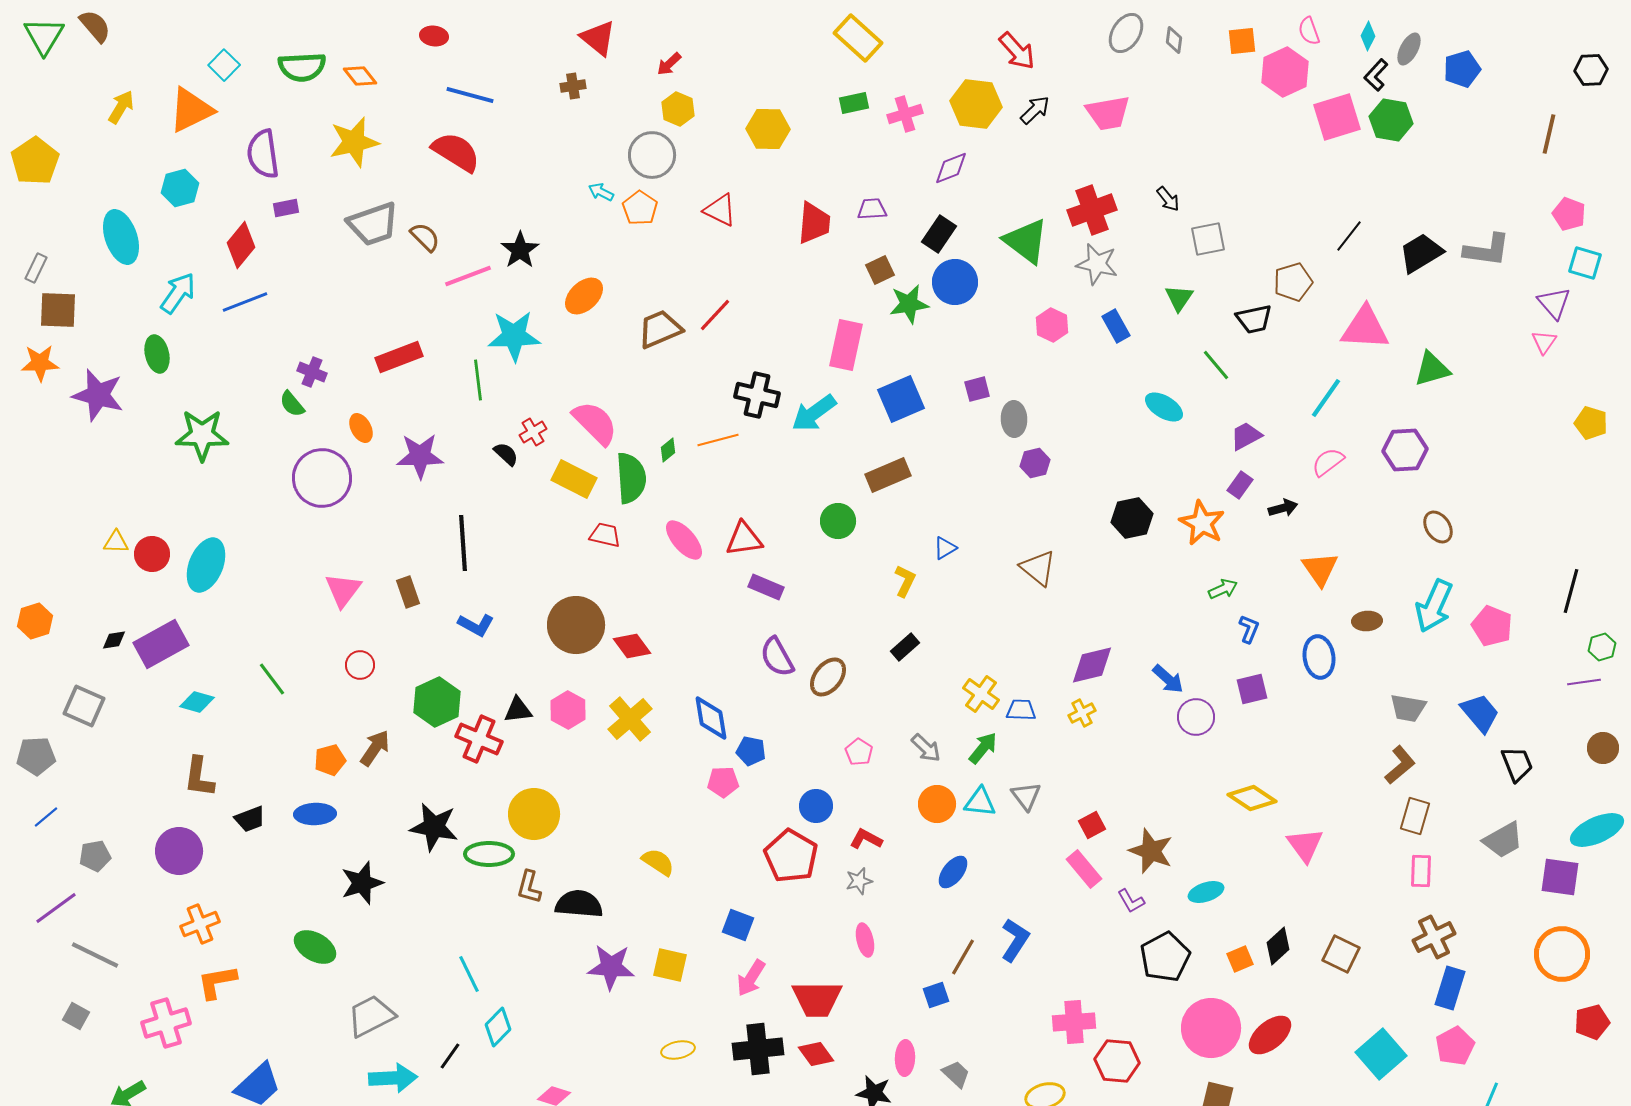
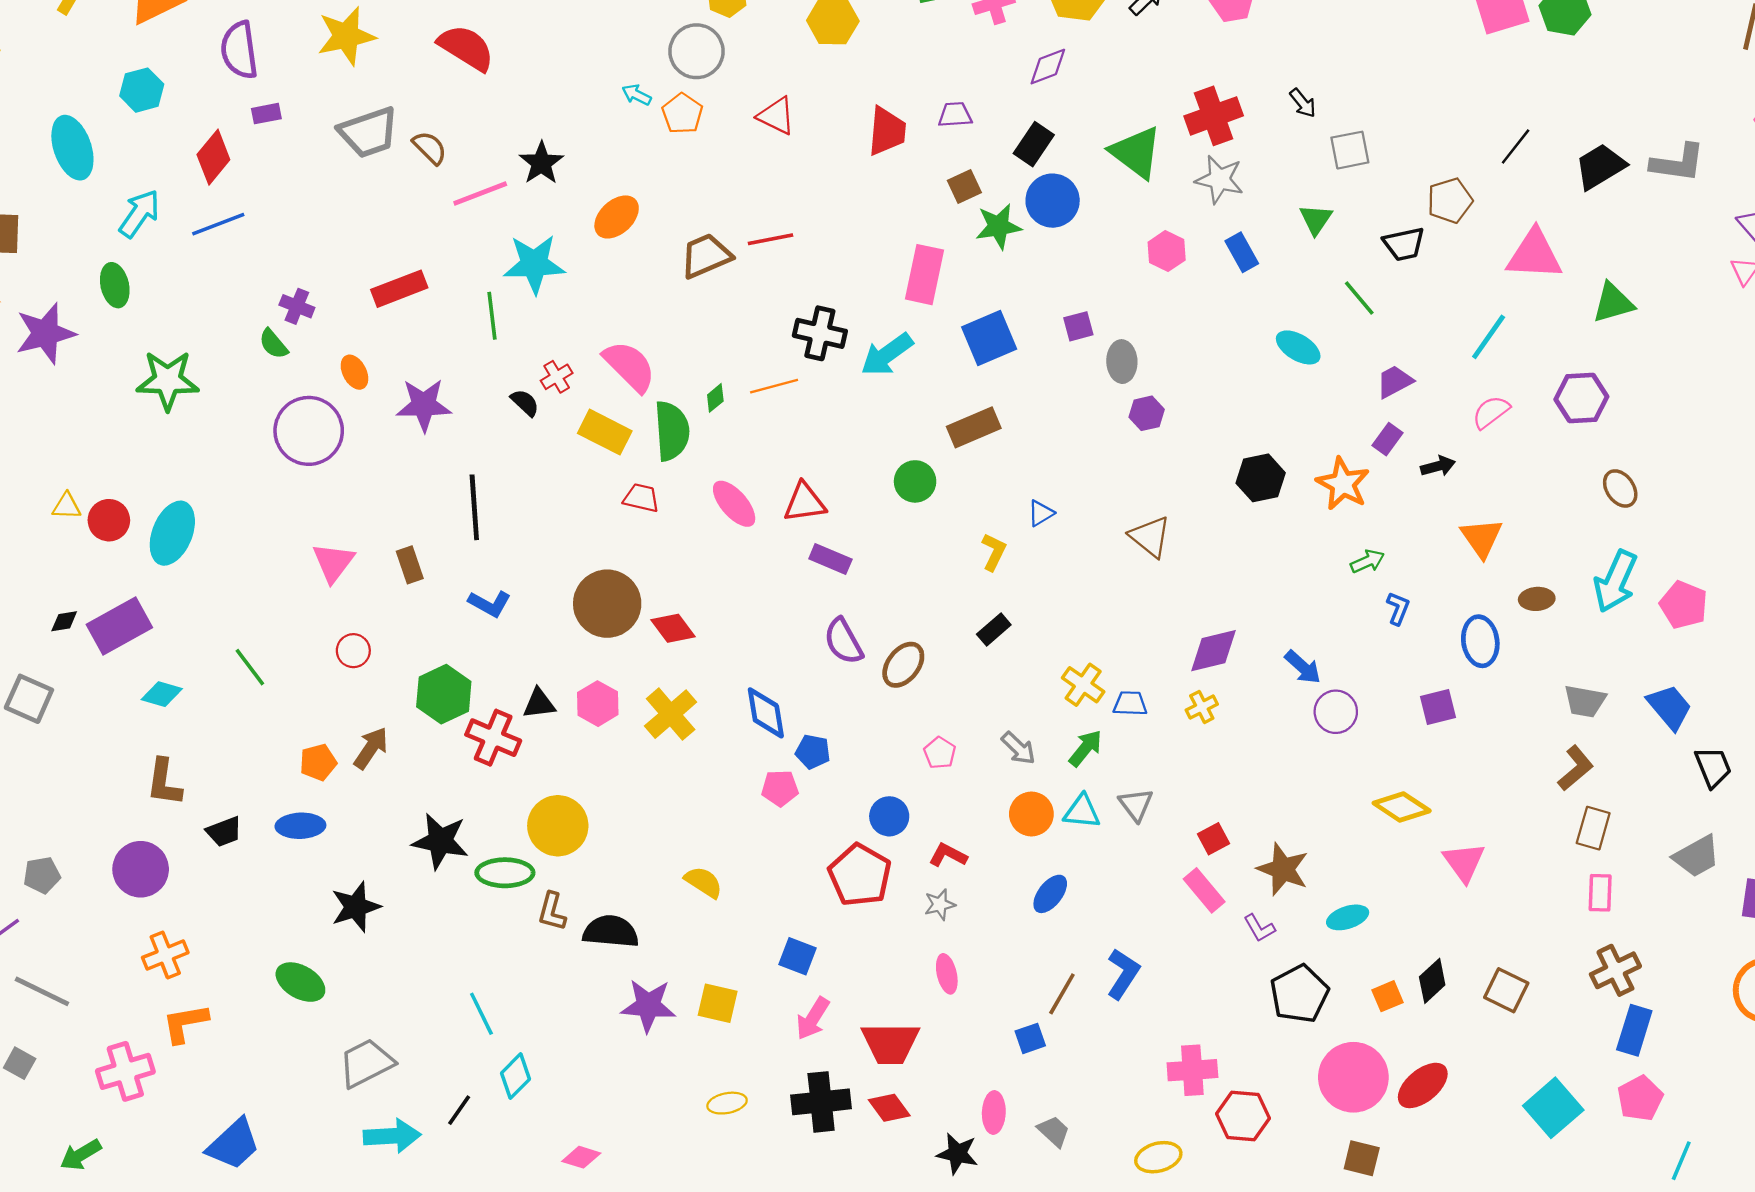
red line: (715, 315) -> (771, 239), turned 36
purple star: (98, 395) -> (45, 333), turned -30
purple square: (1252, 689) -> (1438, 707), moved

